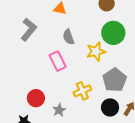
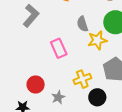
gray semicircle: (68, 37) -> (82, 24), moved
black circle: (110, 107) -> (97, 97), moved

